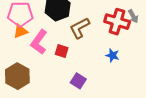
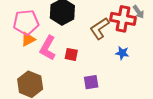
brown L-shape: (80, 28) -> (100, 28), moved
purple square: (78, 81) -> (91, 82), turned -35

